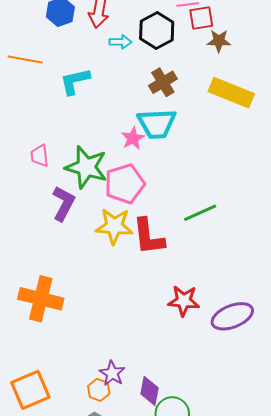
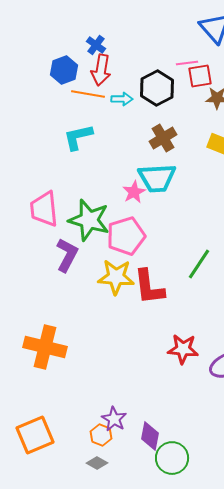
orange line: (25, 59) -> (88, 94), moved
pink trapezoid: (40, 156) -> (44, 209), size x1.6
green line: (200, 213) -> (199, 264), turned -32

